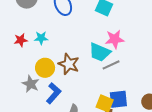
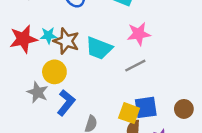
red star: (21, 40) -> (23, 39), size x1.6
cyan trapezoid: (100, 52) -> (99, 48), moved
brown star: (69, 64) -> (66, 41), moved

